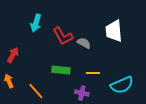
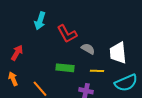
white trapezoid: (114, 31) -> (118, 53), moved
gray semicircle: (84, 43) -> (88, 49), moved

